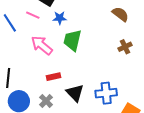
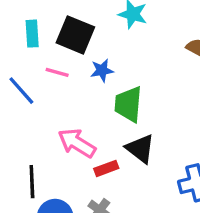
pink arrow: (42, 45) -> (77, 143), moved
black triangle: (75, 93) -> (140, 149), moved

